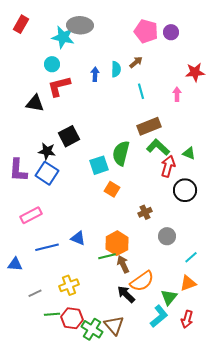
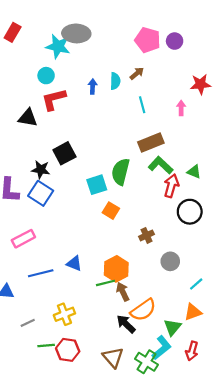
green cross: (92, 329) -> (147, 362), moved

